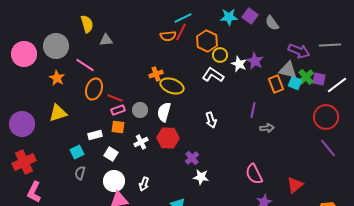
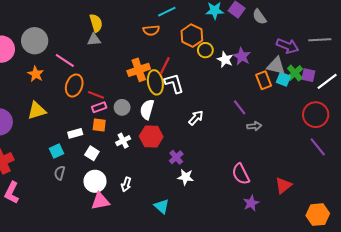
yellow semicircle: (87, 24) -> (96, 23), moved
red line: (181, 32) -> (165, 66), moved
gray triangle: (106, 40) -> (94, 40), moved
orange cross: (156, 74) -> (139, 70), size x1.5
white L-shape: (213, 75) -> (174, 83), moved, turned 40
yellow ellipse: (172, 86) -> (155, 82), turned 60
purple line: (253, 110) -> (240, 107), turned -49
white arrow: (211, 120) -> (196, 118), turned -119

